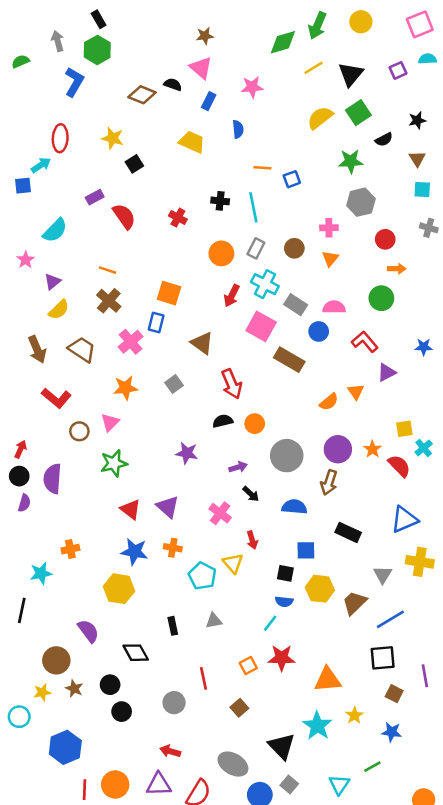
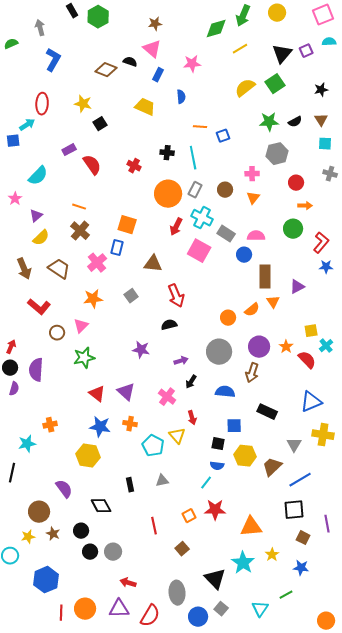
green hexagon: (97, 50) -> (98, 17), moved
black triangle: (351, 74) -> (282, 54), moved
black semicircle: (384, 140) -> (295, 122), moved
orange circle: (221, 253) -> (168, 194), size x1.4
red L-shape: (365, 342) -> (321, 243), moved, turned 80
brown triangle: (202, 343) -> (153, 264), turned -30
brown rectangle: (289, 360) -> (265, 277), moved, turned 60
orange circle: (255, 424) -> (228, 318), moved
black arrow: (251, 494) -> (191, 382), turned 80
gray circle: (174, 703) -> (113, 552), moved
gray ellipse: (233, 764) -> (177, 593), turned 55

